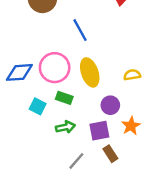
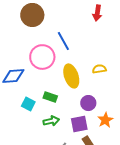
pink circle: (55, 68) -> (42, 57), moved
yellow semicircle: (132, 75) -> (99, 69), moved

